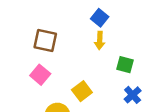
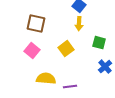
yellow square: (82, 91) -> (66, 49), moved

